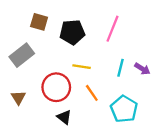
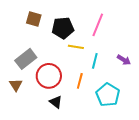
gray rectangle: (22, 55) -> (26, 59), moved
yellow line: (82, 67) -> (76, 47), moved
cyan line: (121, 68) -> (95, 61), moved
orange line: (92, 93) -> (80, 81), turned 49

